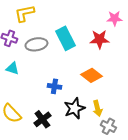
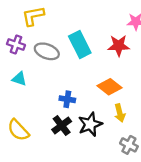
gray ellipse: (36, 44) -> (47, 51), turned 30
yellow arrow: (97, 108) -> (120, 113), moved
black cross: (42, 119) -> (62, 125), moved

